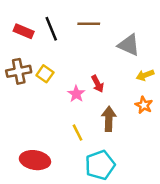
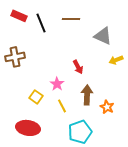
red rectangle: (24, 31) -> (19, 16), moved
yellow square: (45, 74) -> (36, 97), moved
pink star: (76, 94) -> (57, 84), moved
orange star: (144, 105) -> (107, 107), moved

